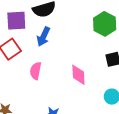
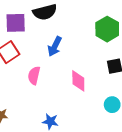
blue arrow: (43, 37) -> (55, 46), moved

